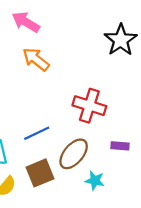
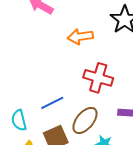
orange arrow: (36, 59) -> (80, 37), moved, turned -45

